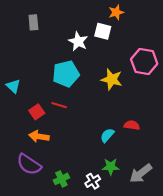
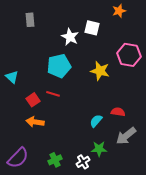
orange star: (116, 12) -> (119, 11), moved
purple semicircle: (29, 164) -> (18, 158), moved, turned -80
gray arrow: (141, 173) -> (126, 136), moved

